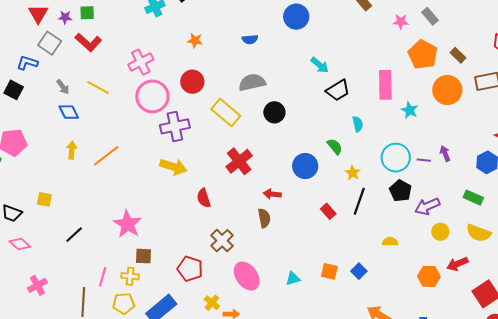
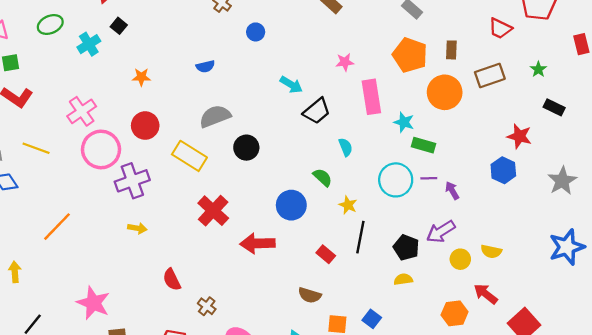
blue circle: (296, 17) -> (256, 32), size x0.6
pink star: (401, 22) -> (345, 62), moved
brown rectangle: (458, 55) -> (451, 50), turned 56
yellow arrow: (72, 150) -> (15, 272), moved
purple arrow: (445, 153) -> (452, 190), moved
yellow arrow: (173, 167) -> (137, 228), size x0.6
black pentagon: (400, 191) -> (406, 247), moved
red arrow: (272, 194) -> (257, 243), size x1.6
red semicircle: (204, 198) -> (172, 280), moved
green rectangle: (473, 198) -> (424, 145), moved
brown semicircle: (264, 218) -> (310, 295), moved, turned 126
yellow semicircle: (479, 233) -> (491, 251), moved, size x0.7
brown cross: (222, 241) -> (207, 306), size x0.7
red arrow: (457, 264) -> (486, 294), turned 70

